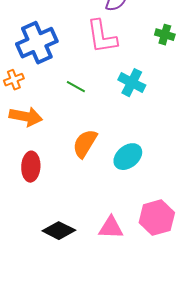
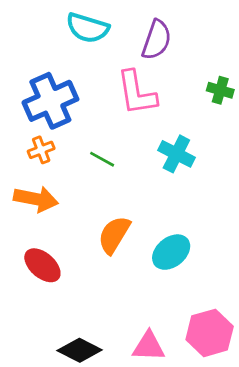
orange cross: (14, 80) -> (41, 150), moved
red ellipse: (31, 167) -> (42, 265), turned -52

